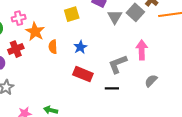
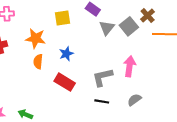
orange star: (35, 32) -> (36, 38), moved, turned -30
orange semicircle: (53, 47) -> (38, 62), moved
black line: (112, 88) -> (102, 101), moved

